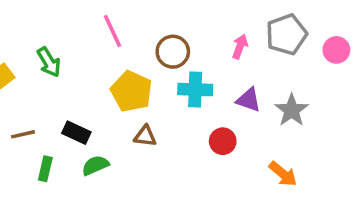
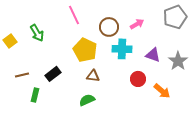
pink arrow: (240, 46) -> (137, 24), moved, turned 40
black rectangle: (76, 133) -> (53, 74), turned -63
green semicircle: (95, 165) -> (87, 100), moved
orange arrow: (283, 174) -> (162, 91), moved

